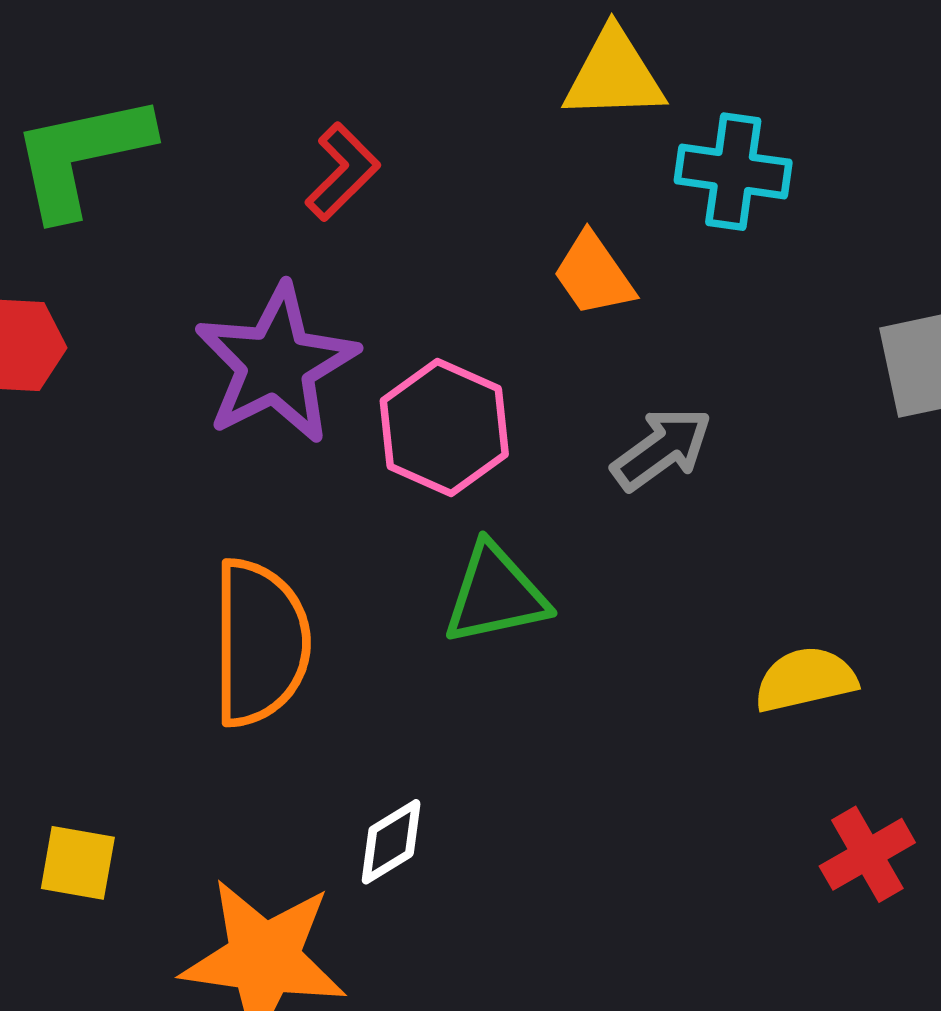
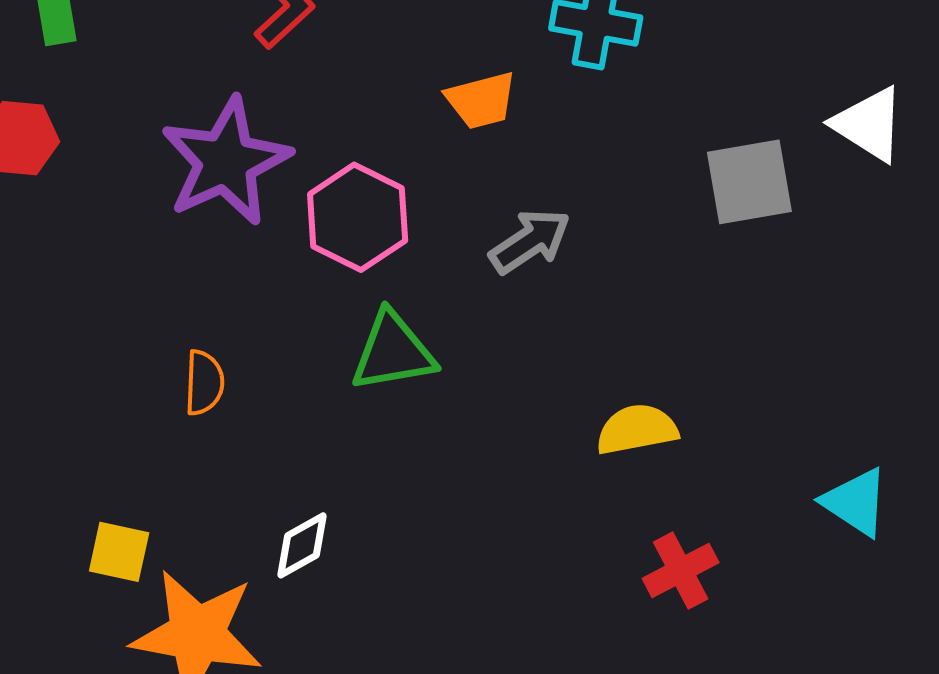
orange trapezoid: (593, 275) -> (481, 100), turned -72
orange semicircle: (260, 643) -> (204, 383), size x0.5
yellow square: (78, 863) -> (119, 552), moved

